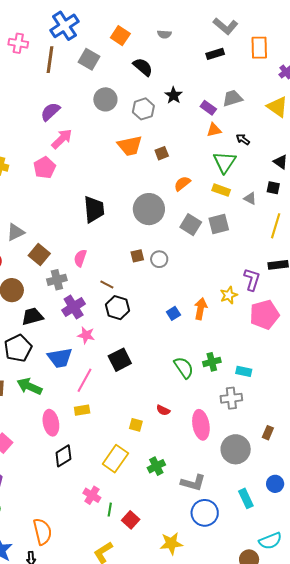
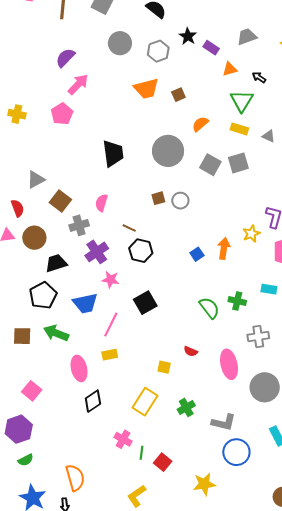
purple rectangle: (208, 108) -> (211, 48), moved
green cross: (212, 362) -> (237, 301), turned 30
cyan rectangle: (244, 371) -> (269, 289), moved

